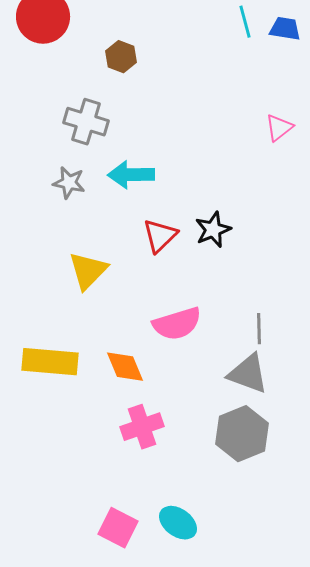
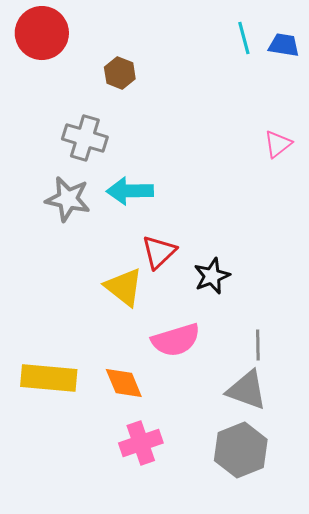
gray star: (69, 183) -> (68, 199), size x1.4
black star: (213, 230) -> (212, 276), moved
yellow triangle: (88, 271) -> (124, 287), moved, turned -36

